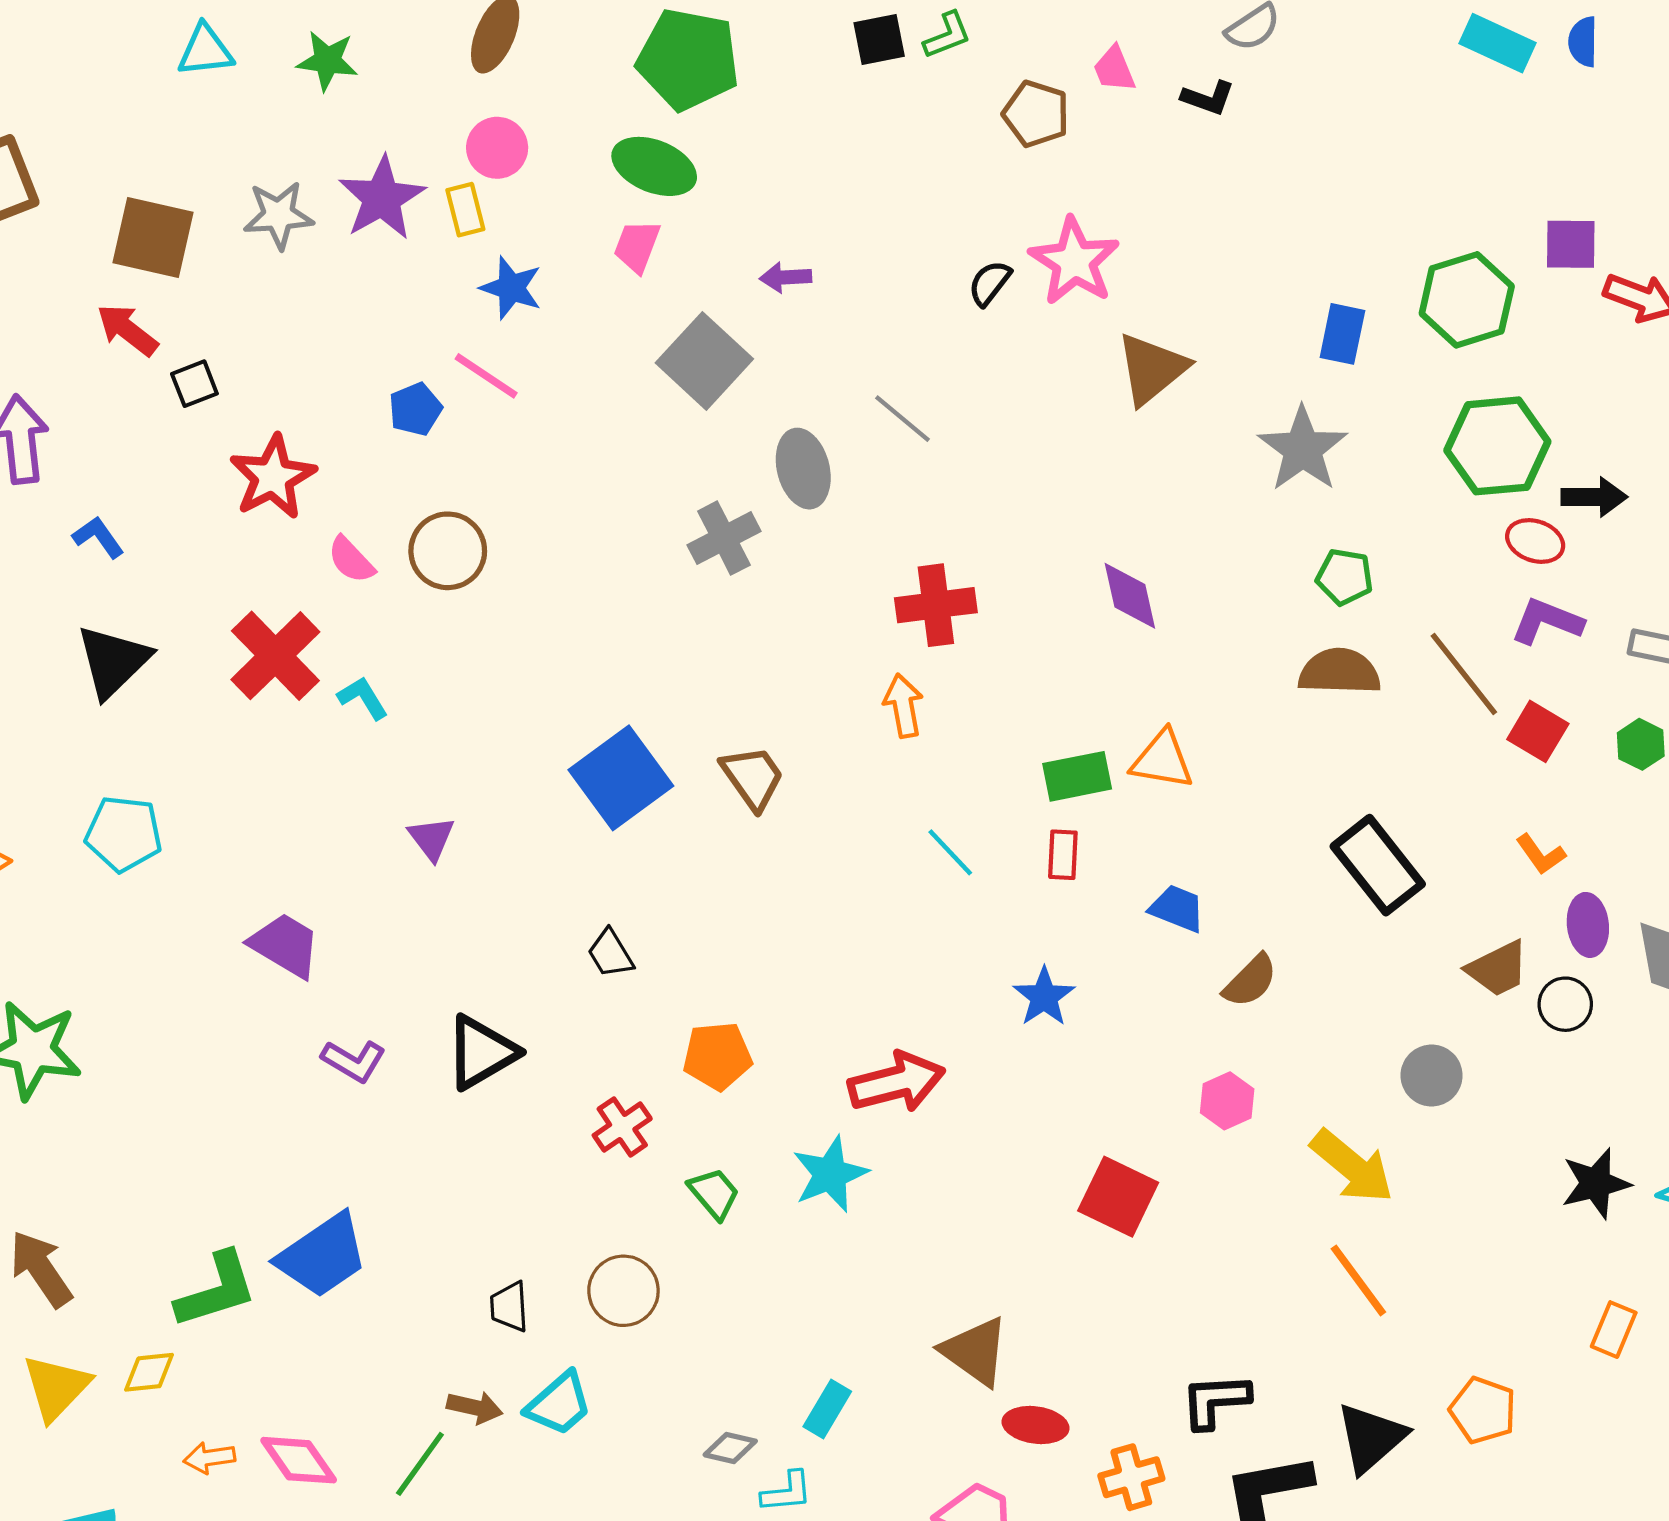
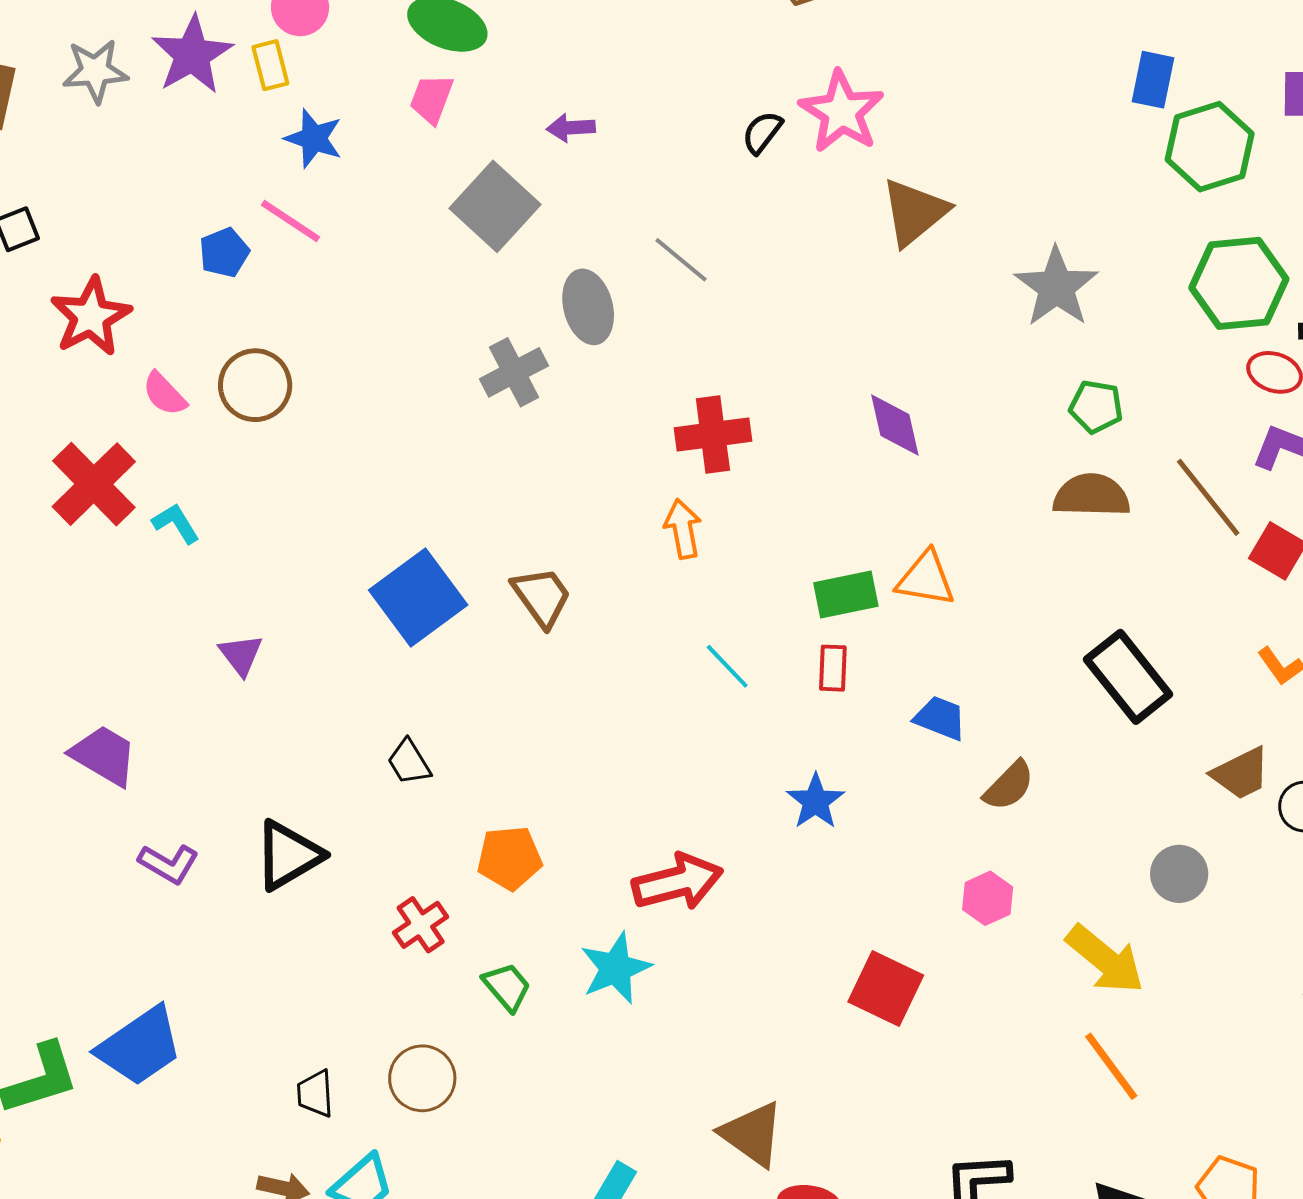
blue rectangle: (1342, 334) -> (1153, 80), moved

